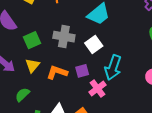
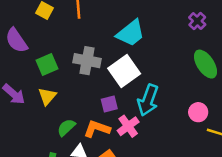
white square: (94, 44) -> (124, 71), size x1.4
orange L-shape: (57, 72) -> (97, 129), moved
green semicircle: (22, 95) -> (66, 127), moved

